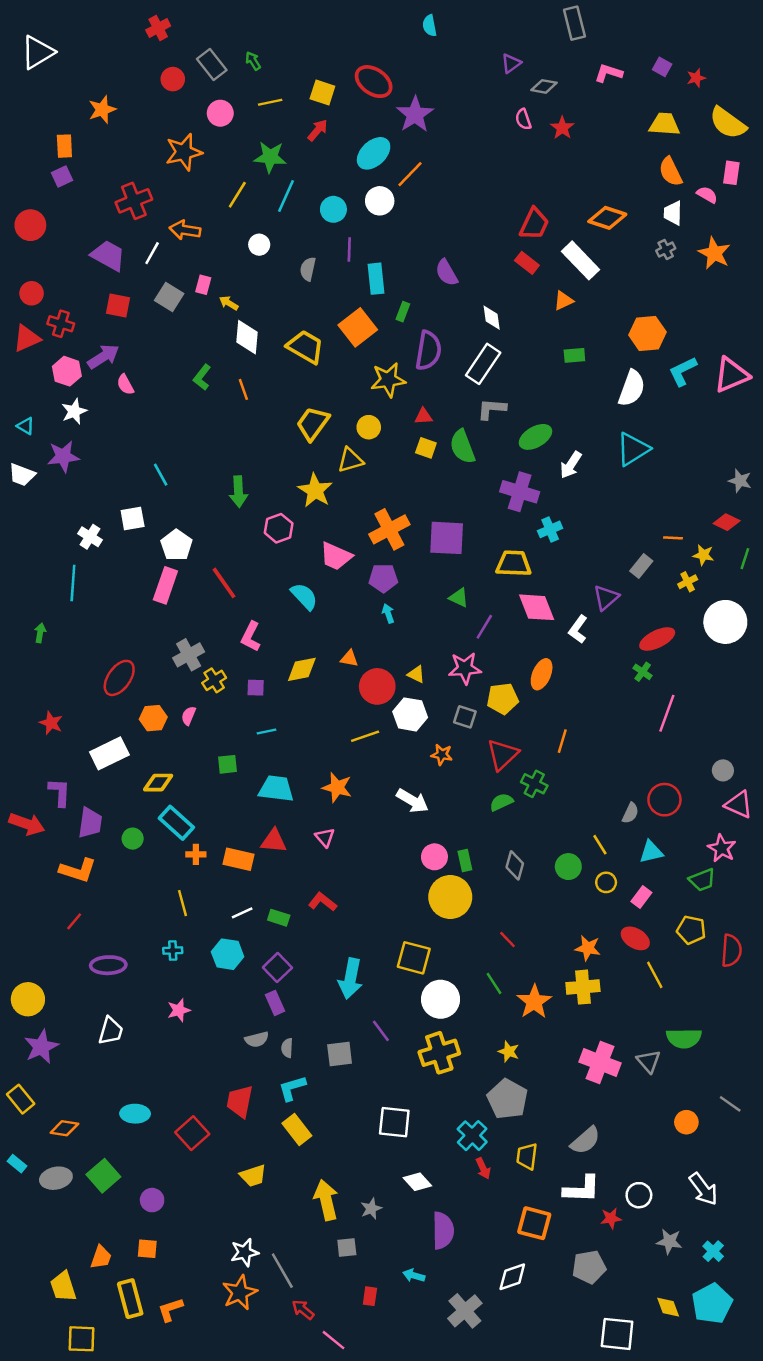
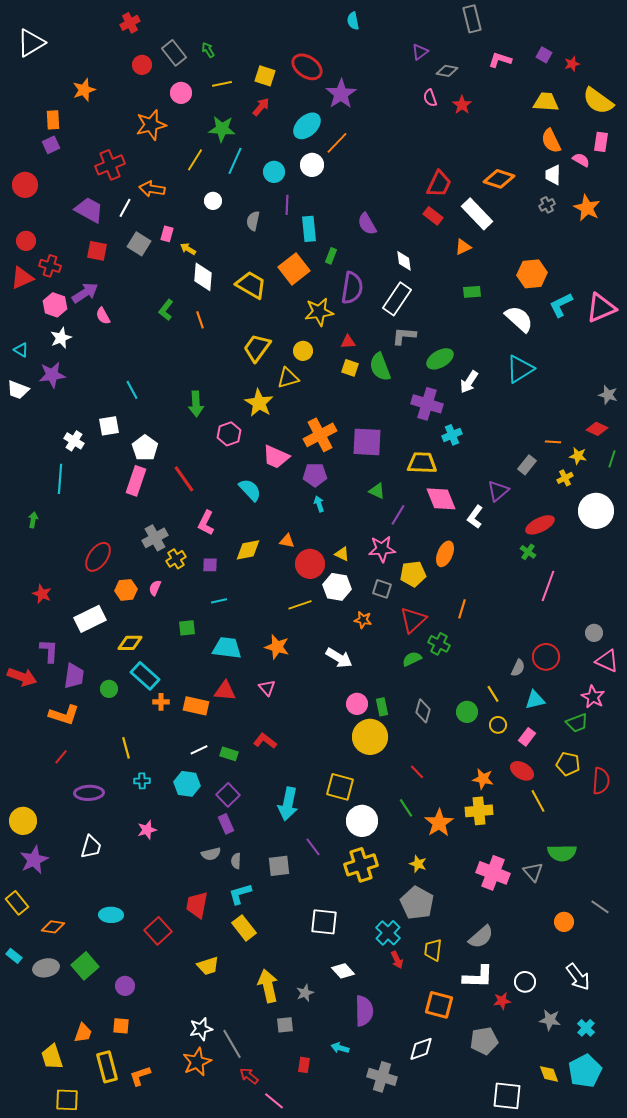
white semicircle: (632, 388) -> (519, 319), turned -68
yellow line: (183, 903) -> (126, 748), moved
gray cross: (465, 1311) -> (382, 1077), turned -32

